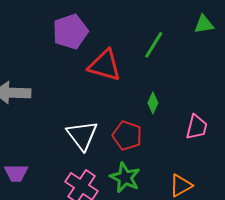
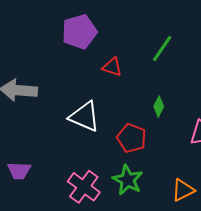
red triangle: (105, 65) -> (112, 67), size x0.6
white triangle: (82, 135) -> (84, 117), moved, turned -32

